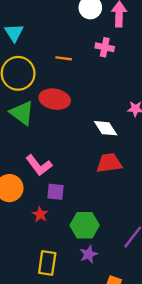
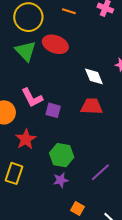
purple square: (56, 192) -> (53, 110), moved
red star: (40, 214) -> (26, 139), size x1.5
yellow rectangle: (47, 263) -> (14, 173), moved

